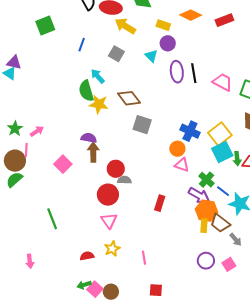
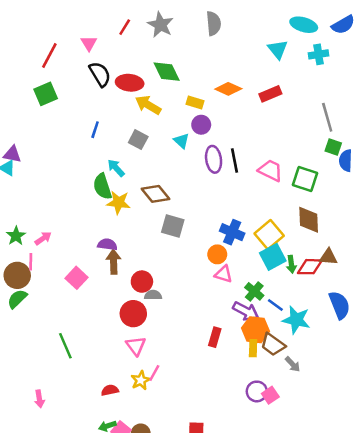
green square: (45, 25) -> (46, 94), moved
red rectangle: (160, 203) -> (215, 337), moved
pink line: (144, 258) -> (154, 373), moved, turned 40
pink square: (229, 264) -> (270, 395), moved

